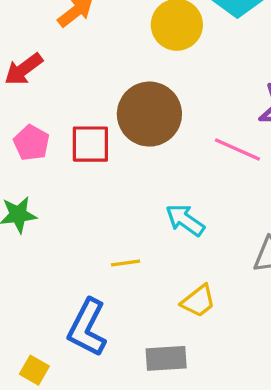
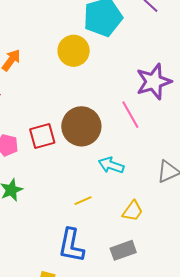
brown circle: (149, 114) -> (81, 126), moved
pink line: (237, 150) -> (130, 115), turned 52

